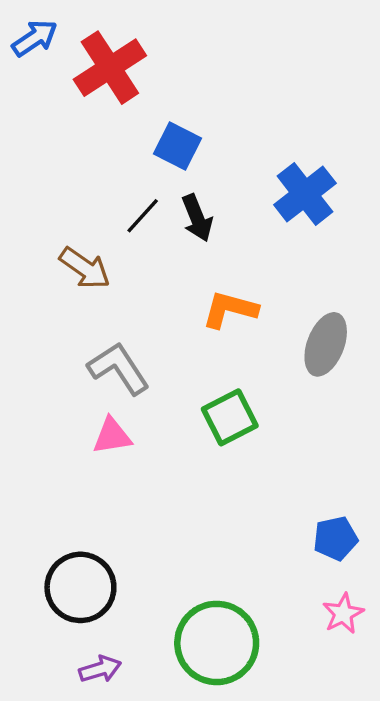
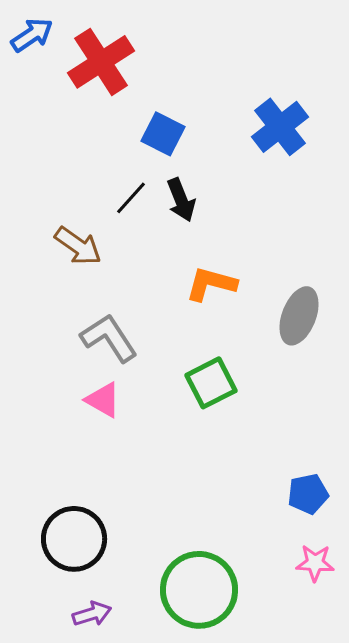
blue cross: (305, 194) -> (280, 127), moved
pink triangle: (112, 436) -> (103, 400), turned 39
pink star: (343, 614) -> (315, 563), turned 30

